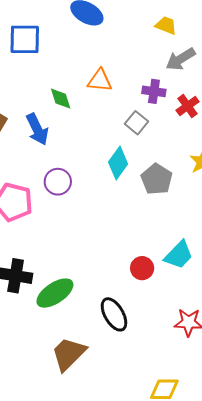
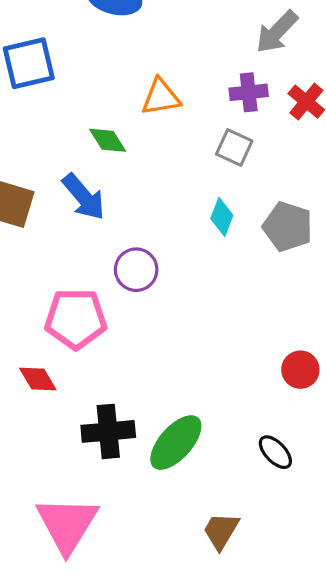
cyan diamond: (118, 163) -> (222, 217), size x0.7
black ellipse: (114, 314) -> (275, 452), size x0.7
brown trapezoid: (69, 354) -> (221, 531), size x0.7

